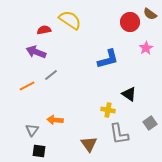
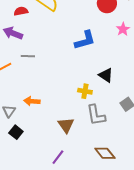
gray line: (51, 75) -> (28, 56), turned 40
black square: (39, 151) -> (16, 132), turned 32

